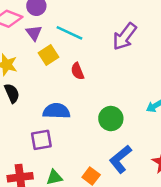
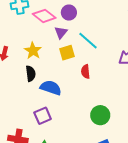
blue semicircle: (56, 111) -> (51, 88), moved
purple square: (41, 140) -> (43, 116), turned -30

